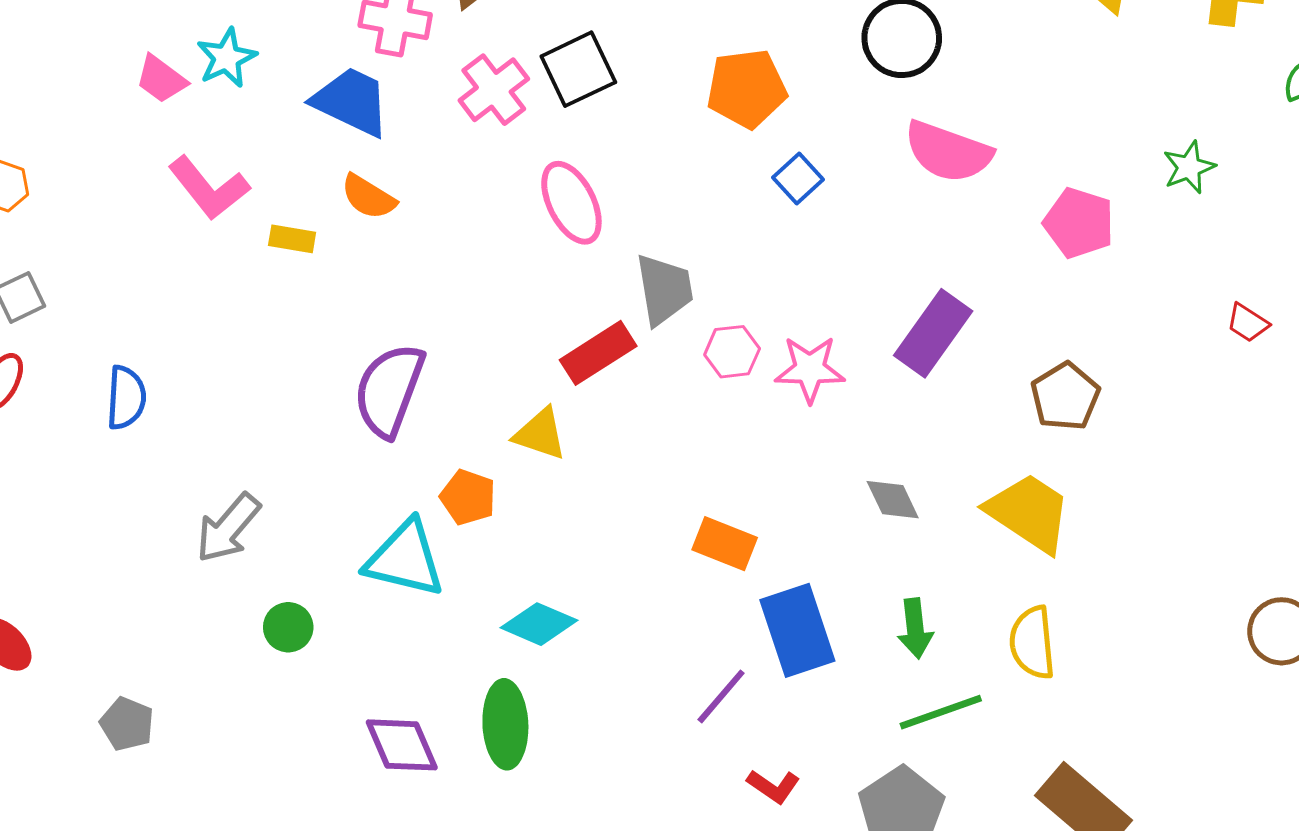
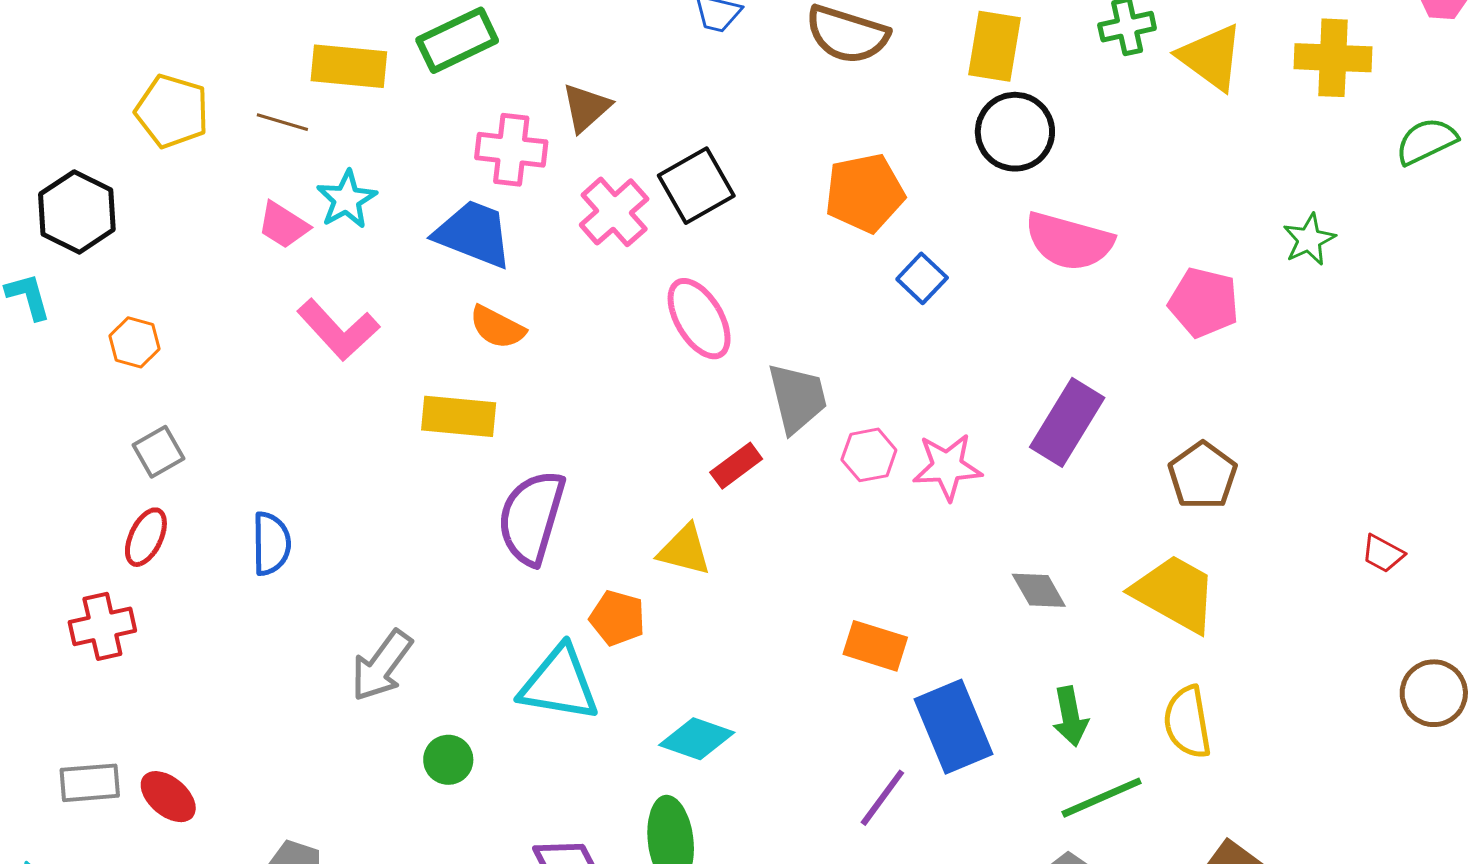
yellow rectangle: (292, 239) -> (459, 416), moved, size x1.6
red trapezoid: (1248, 323) -> (1383, 554), moved
red rectangle: (598, 353) -> (736, 466), size x0.7

